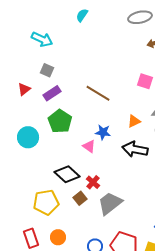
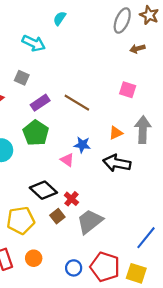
gray ellipse: (140, 17) -> (122, 21), turned -55
cyan arrow: (42, 39) -> (34, 43), moved
purple rectangle: (52, 93) -> (40, 103), moved

